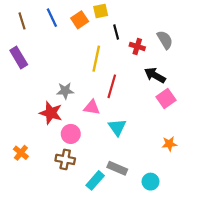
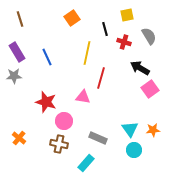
yellow square: (101, 11) -> (127, 15), moved
blue line: (52, 18) -> (47, 57), moved
gray star: (65, 91) -> (14, 76), moved
cyan triangle: (117, 127) -> (130, 129), moved
gray rectangle: (117, 168) -> (98, 138), moved
cyan circle: (151, 182) -> (134, 150), moved

